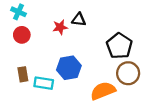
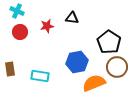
red star: (60, 27) -> (47, 26), moved
blue hexagon: (69, 68) -> (77, 62), moved
brown rectangle: (23, 74) -> (10, 69), moved

